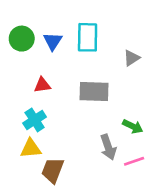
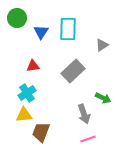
green circle: (22, 39) -> (17, 18), moved
gray rectangle: (94, 92) -> (73, 71), turned -45
pink line: (134, 161) -> (88, 139), moved

